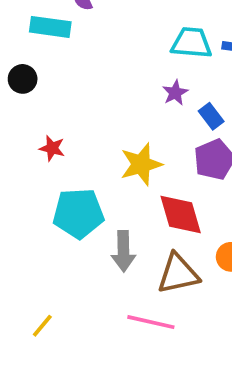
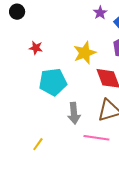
gray arrow: (123, 251) -> (74, 113), moved

